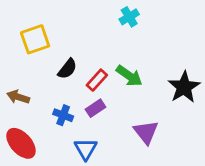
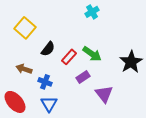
yellow square: (35, 39) -> (25, 28), turned -30
brown arrow: (18, 97) -> (24, 69), moved
purple rectangle: (95, 108) -> (83, 77), moved
blue triangle: (86, 149) -> (49, 104), moved

